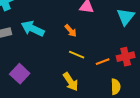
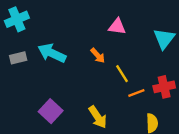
yellow line: (77, 55) -> (122, 74), moved, turned 35
purple square: (20, 74) -> (51, 111), moved

